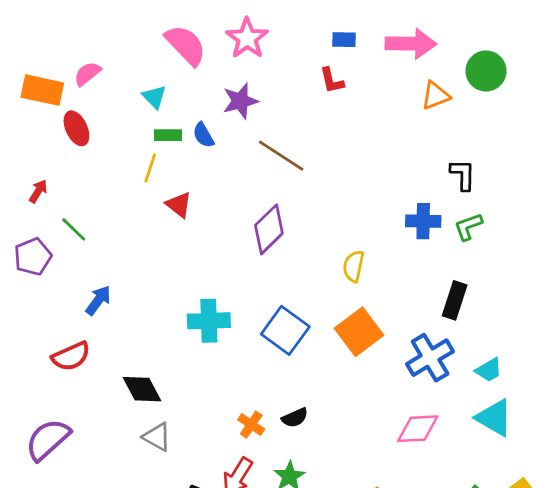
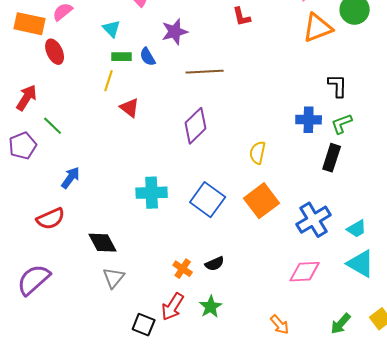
orange triangle: (435, 96) -> (318, 28), size x1.4
brown line: (281, 156) -> (205, 72), turned -36
red arrow: (38, 191) -> (27, 98), size x1.5
black rectangle: (455, 300) -> (332, 158), moved
gray triangle: (157, 437) -> (114, 278), turned 40

